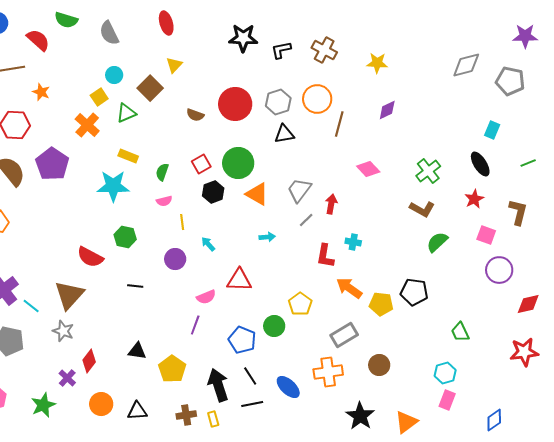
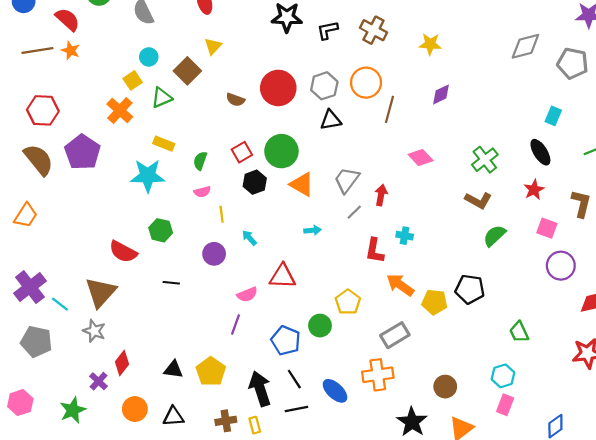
orange star: (41, 92) -> (71, 51), moved
black triangle: (137, 351) -> (173, 369), moved
brown circle: (379, 365) -> (445, 387), moved

